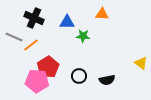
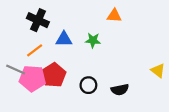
blue triangle: (67, 22) -> (64, 39), moved
gray line: (14, 37) -> (16, 69), moved
pink pentagon: (37, 81) -> (32, 78), moved

